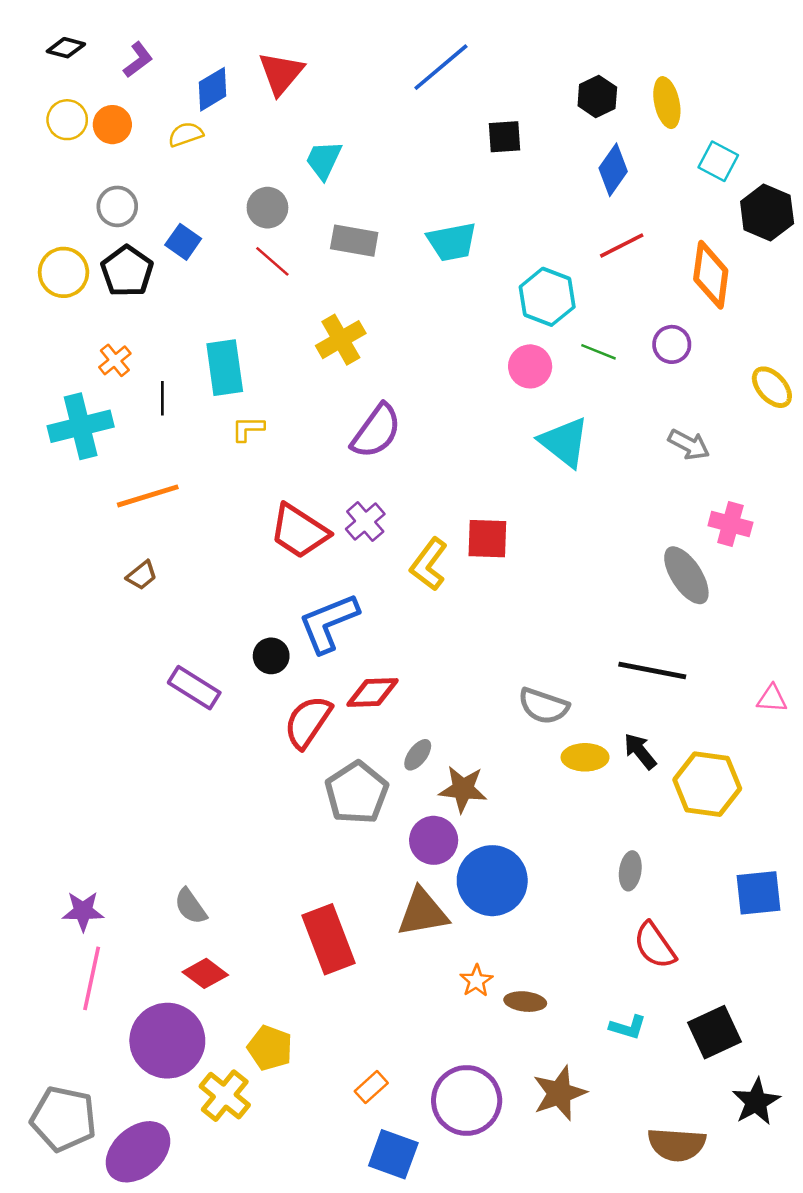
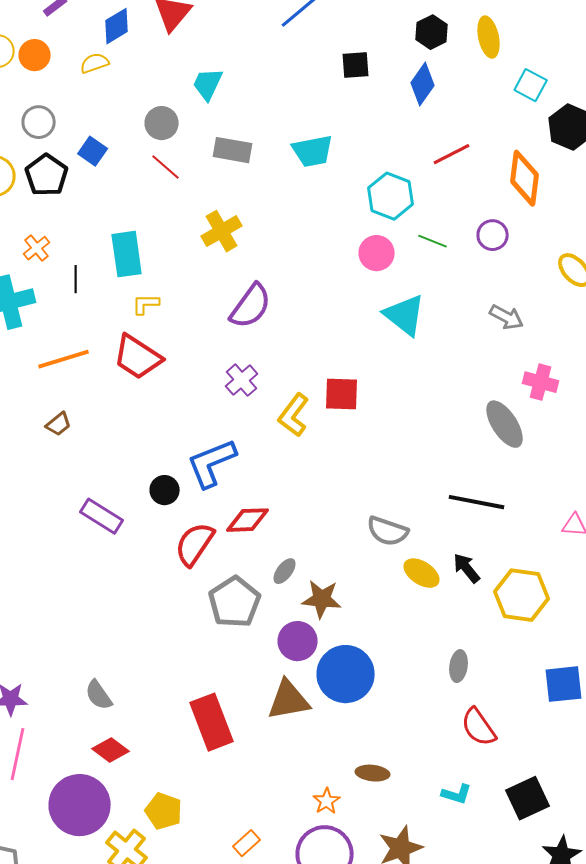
blue diamond: (613, 170) -> (423, 84), moved
red trapezoid: (299, 531) -> (138, 357), moved
yellow ellipse: (585, 757) -> (422, 573), turned 33
orange star: (476, 981) -> (327, 801), moved

